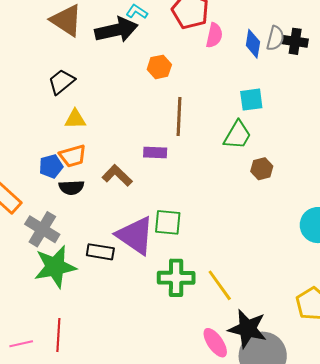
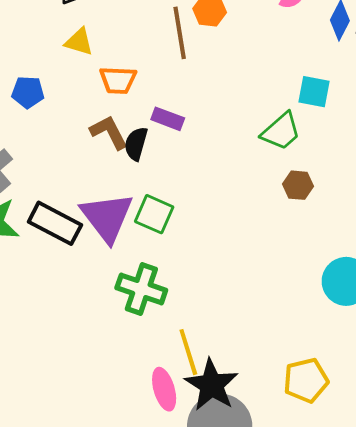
brown line: (179, 117) -> (180, 33), moved, turned -30
orange trapezoid: (73, 156) -> (118, 80), moved
black semicircle: (71, 187) -> (136, 144), moved, turned 90
black rectangle: (100, 252) -> (55, 223), size x1.4
yellow line: (220, 285) -> (188, 352), moved

